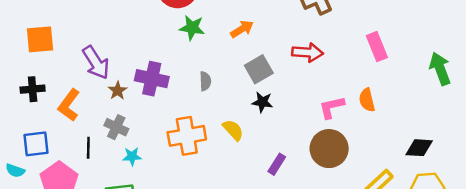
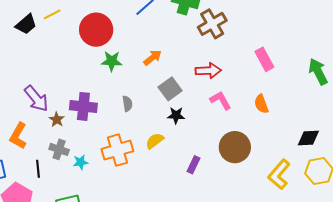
pink L-shape: (332, 107) -> (221, 100), moved, turned 80
yellow semicircle: (233, 130) -> (155, 141), turned -78
cyan star: (132, 156) -> (81, 162), moved

